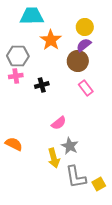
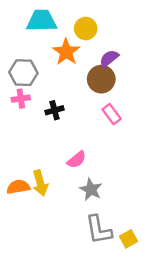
yellow circle: (85, 27) -> (86, 29), moved
orange semicircle: (14, 144) -> (18, 187), turned -36
yellow arrow: (54, 158) -> (40, 183), moved

